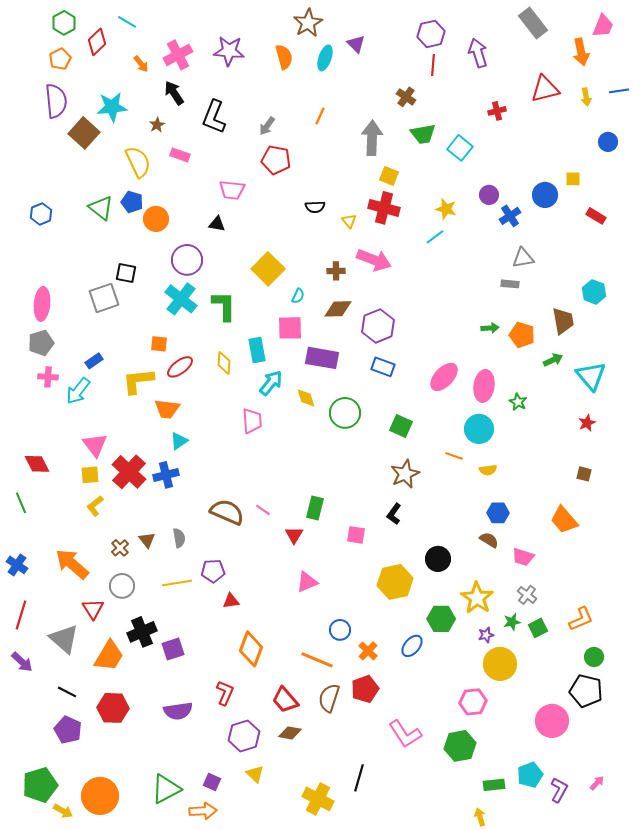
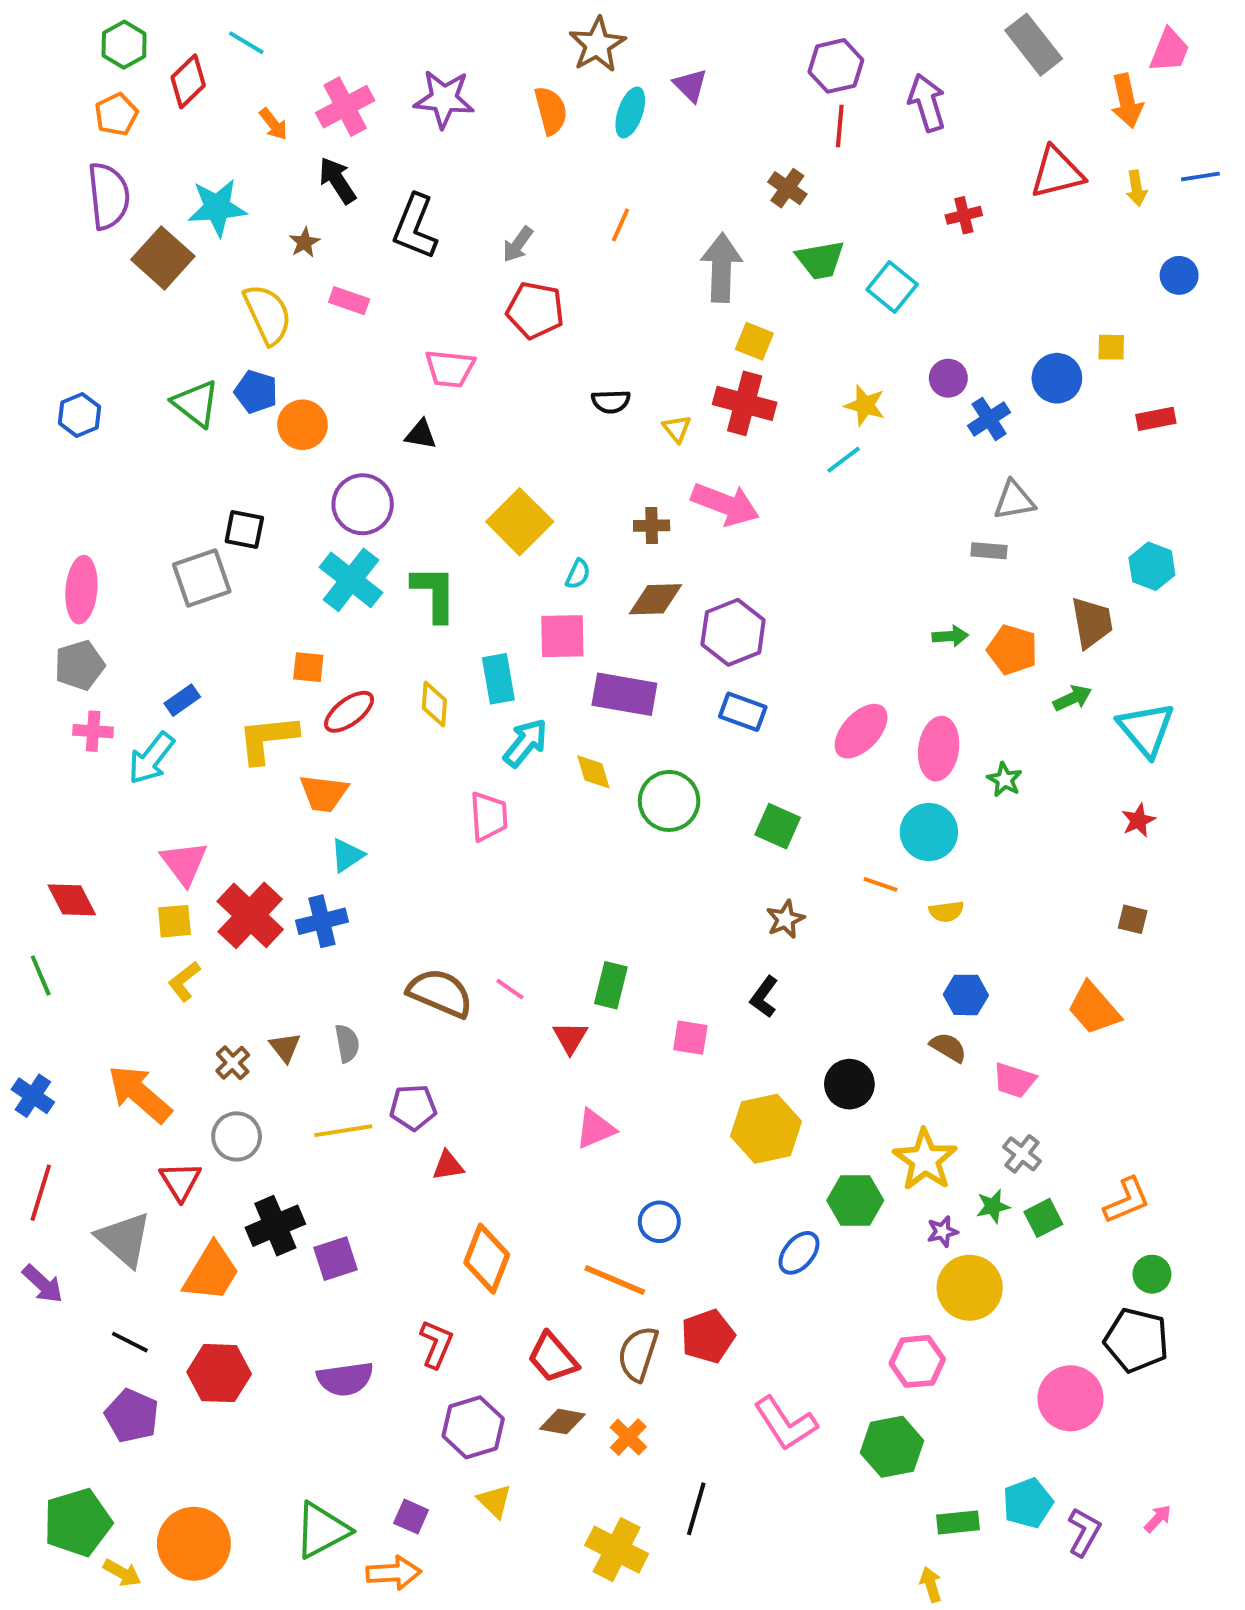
red rectangle: (596, 216) -> (1156, 419), turned -42
brown star: (405, 474) -> (785, 919), size x0.7
orange cross: (368, 651) -> (628, 1437), moved

